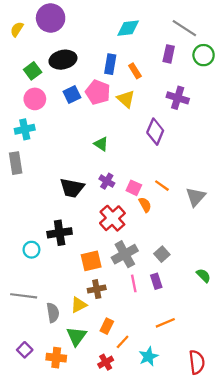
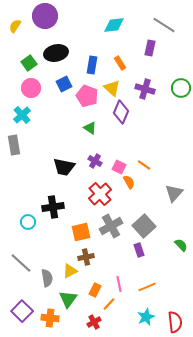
green circle: (204, 55) -> (181, 88), moved
blue rectangle: (110, 64) -> (92, 65), moved
pink pentagon: (98, 92) -> (87, 96), moved
purple cross: (178, 98) -> (145, 89), moved
cyan cross: (25, 129) -> (22, 115), turned -30
purple diamond: (155, 132) -> (121, 112), moved
gray triangle: (196, 197) -> (174, 193), moved
gray square: (162, 254) -> (144, 226), size x1.6
pink line: (134, 283) -> (119, 284), moved
gray line: (24, 296) -> (21, 263), turned 35
purple square: (25, 350) -> (22, 311), size x1.5
cyan star: (148, 357) -> (146, 317), moved

